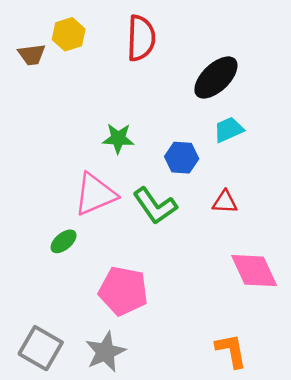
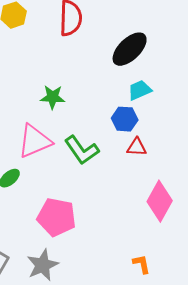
blue hexagon: (182, 158) -> (125, 119), moved
pink diamond: (254, 271) -> (160, 201), turned 54
orange L-shape: (231, 351) -> (142, 264), size x0.7

